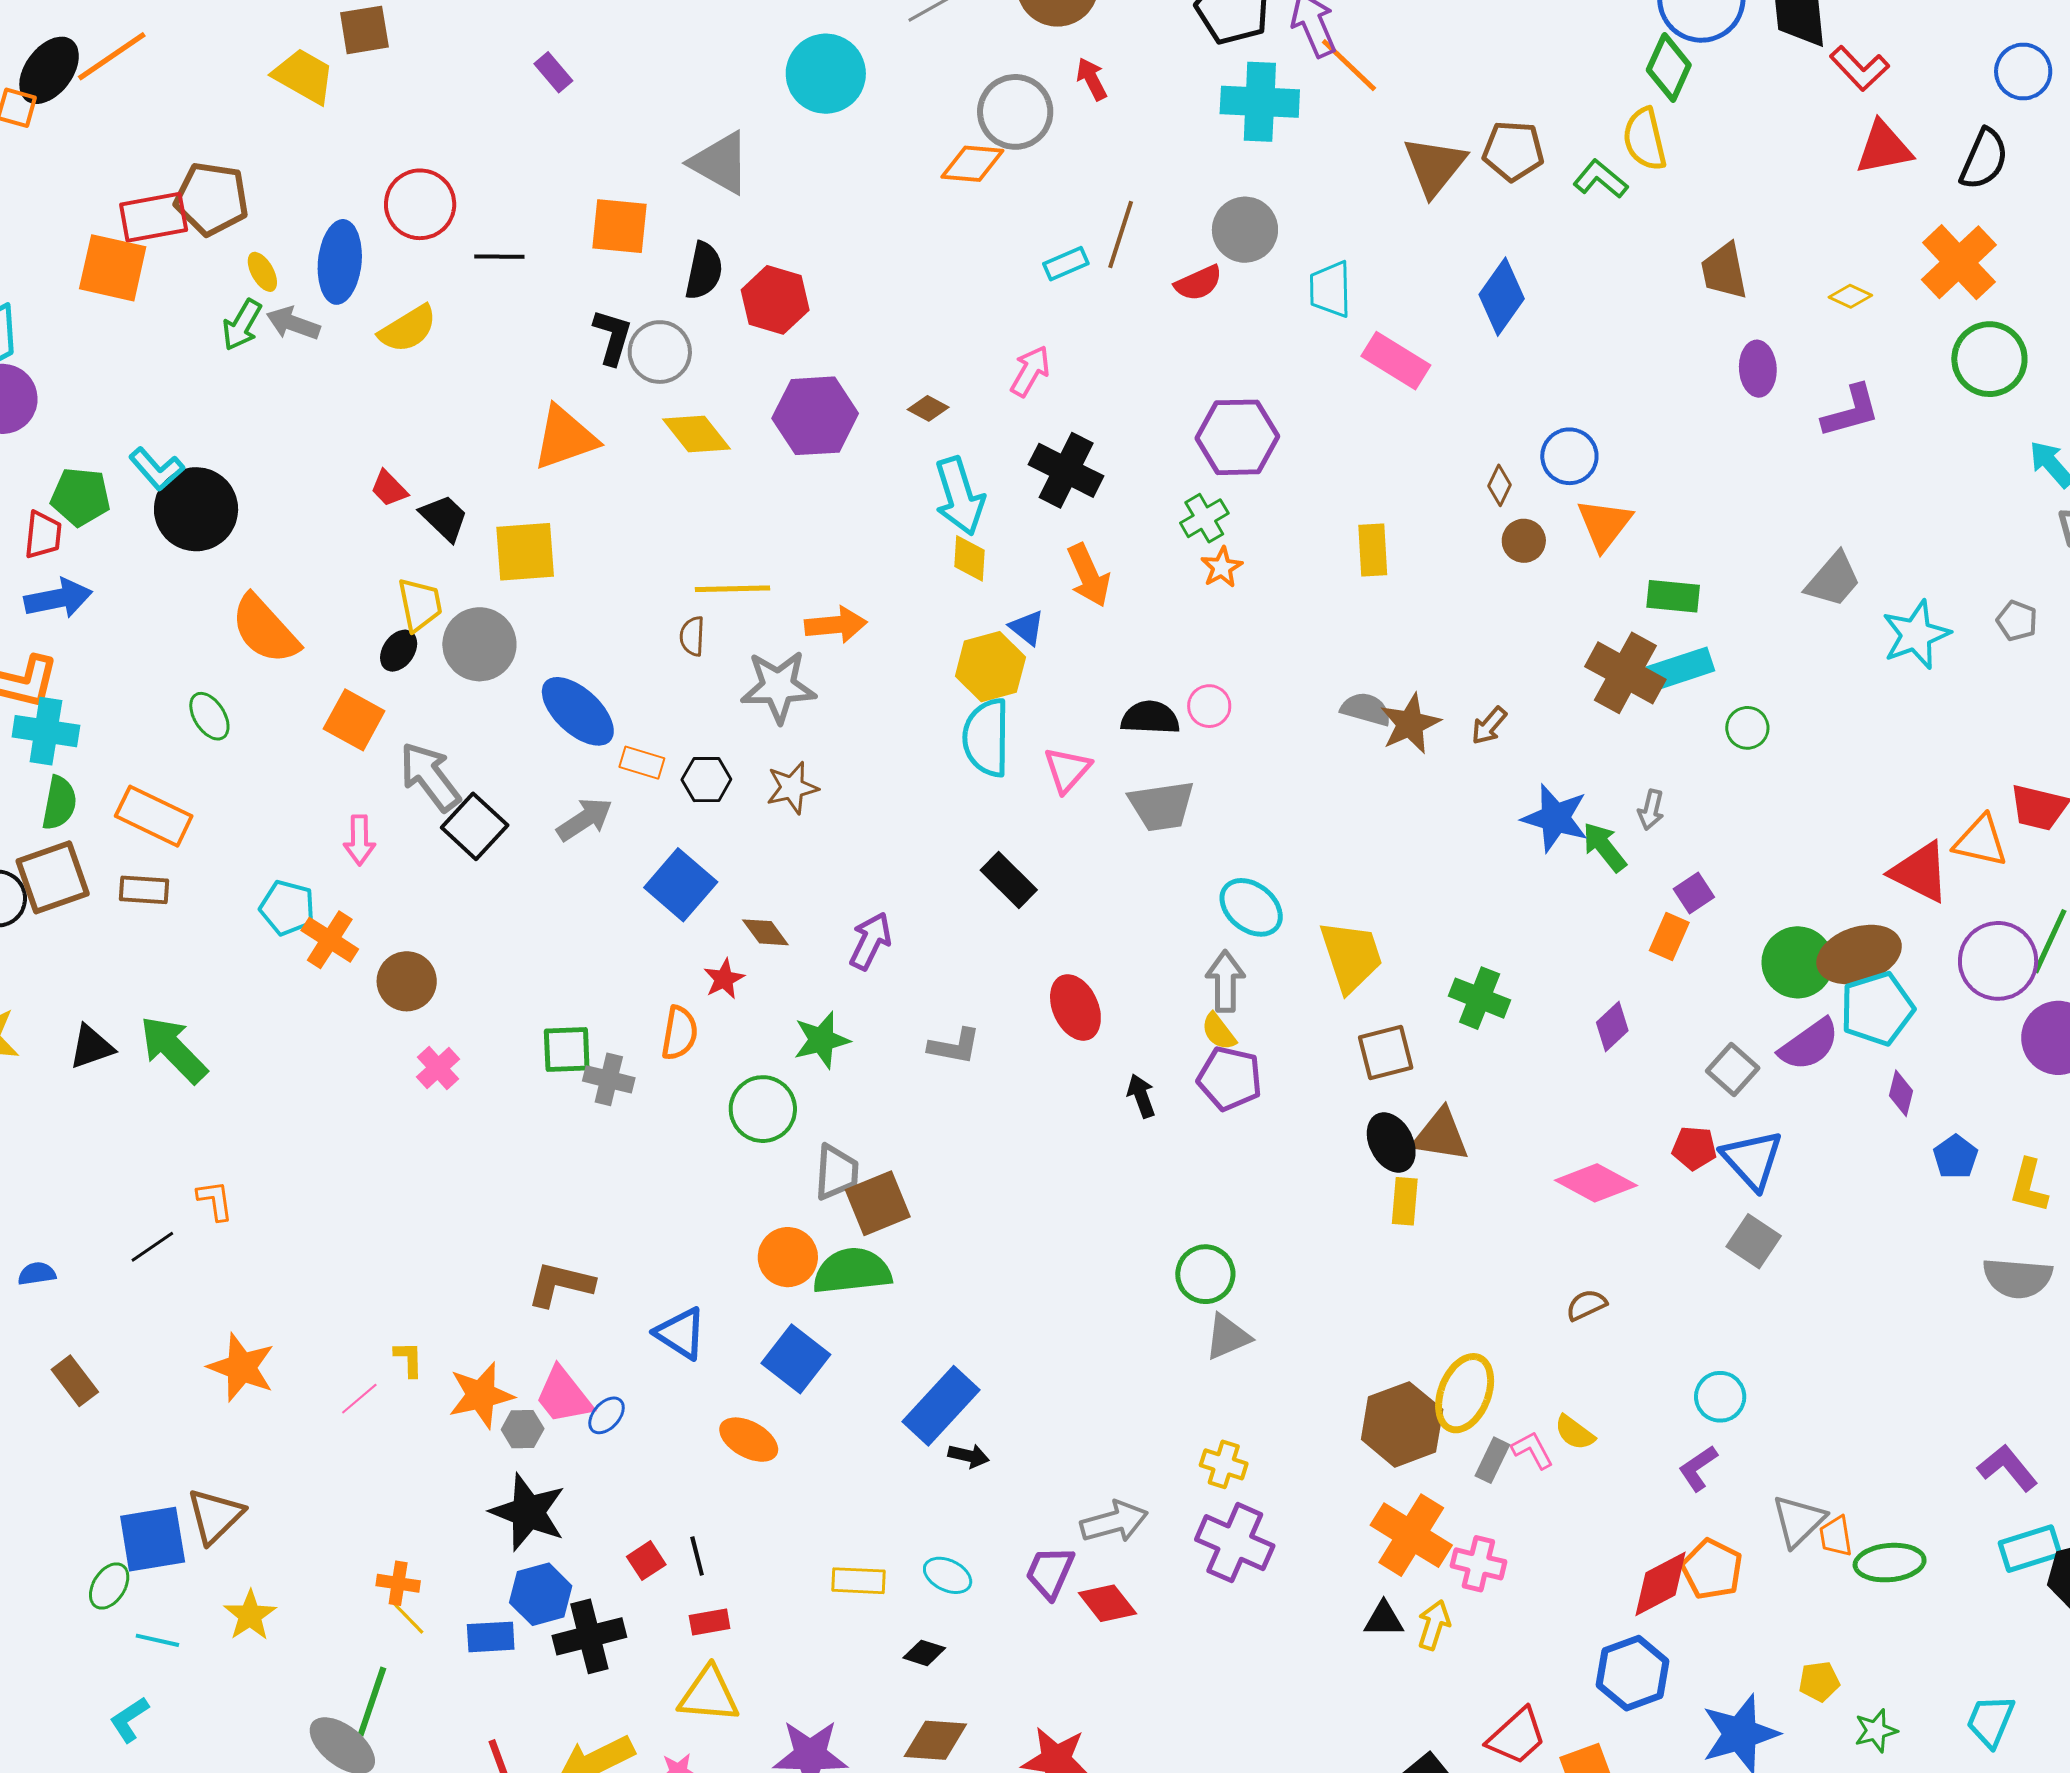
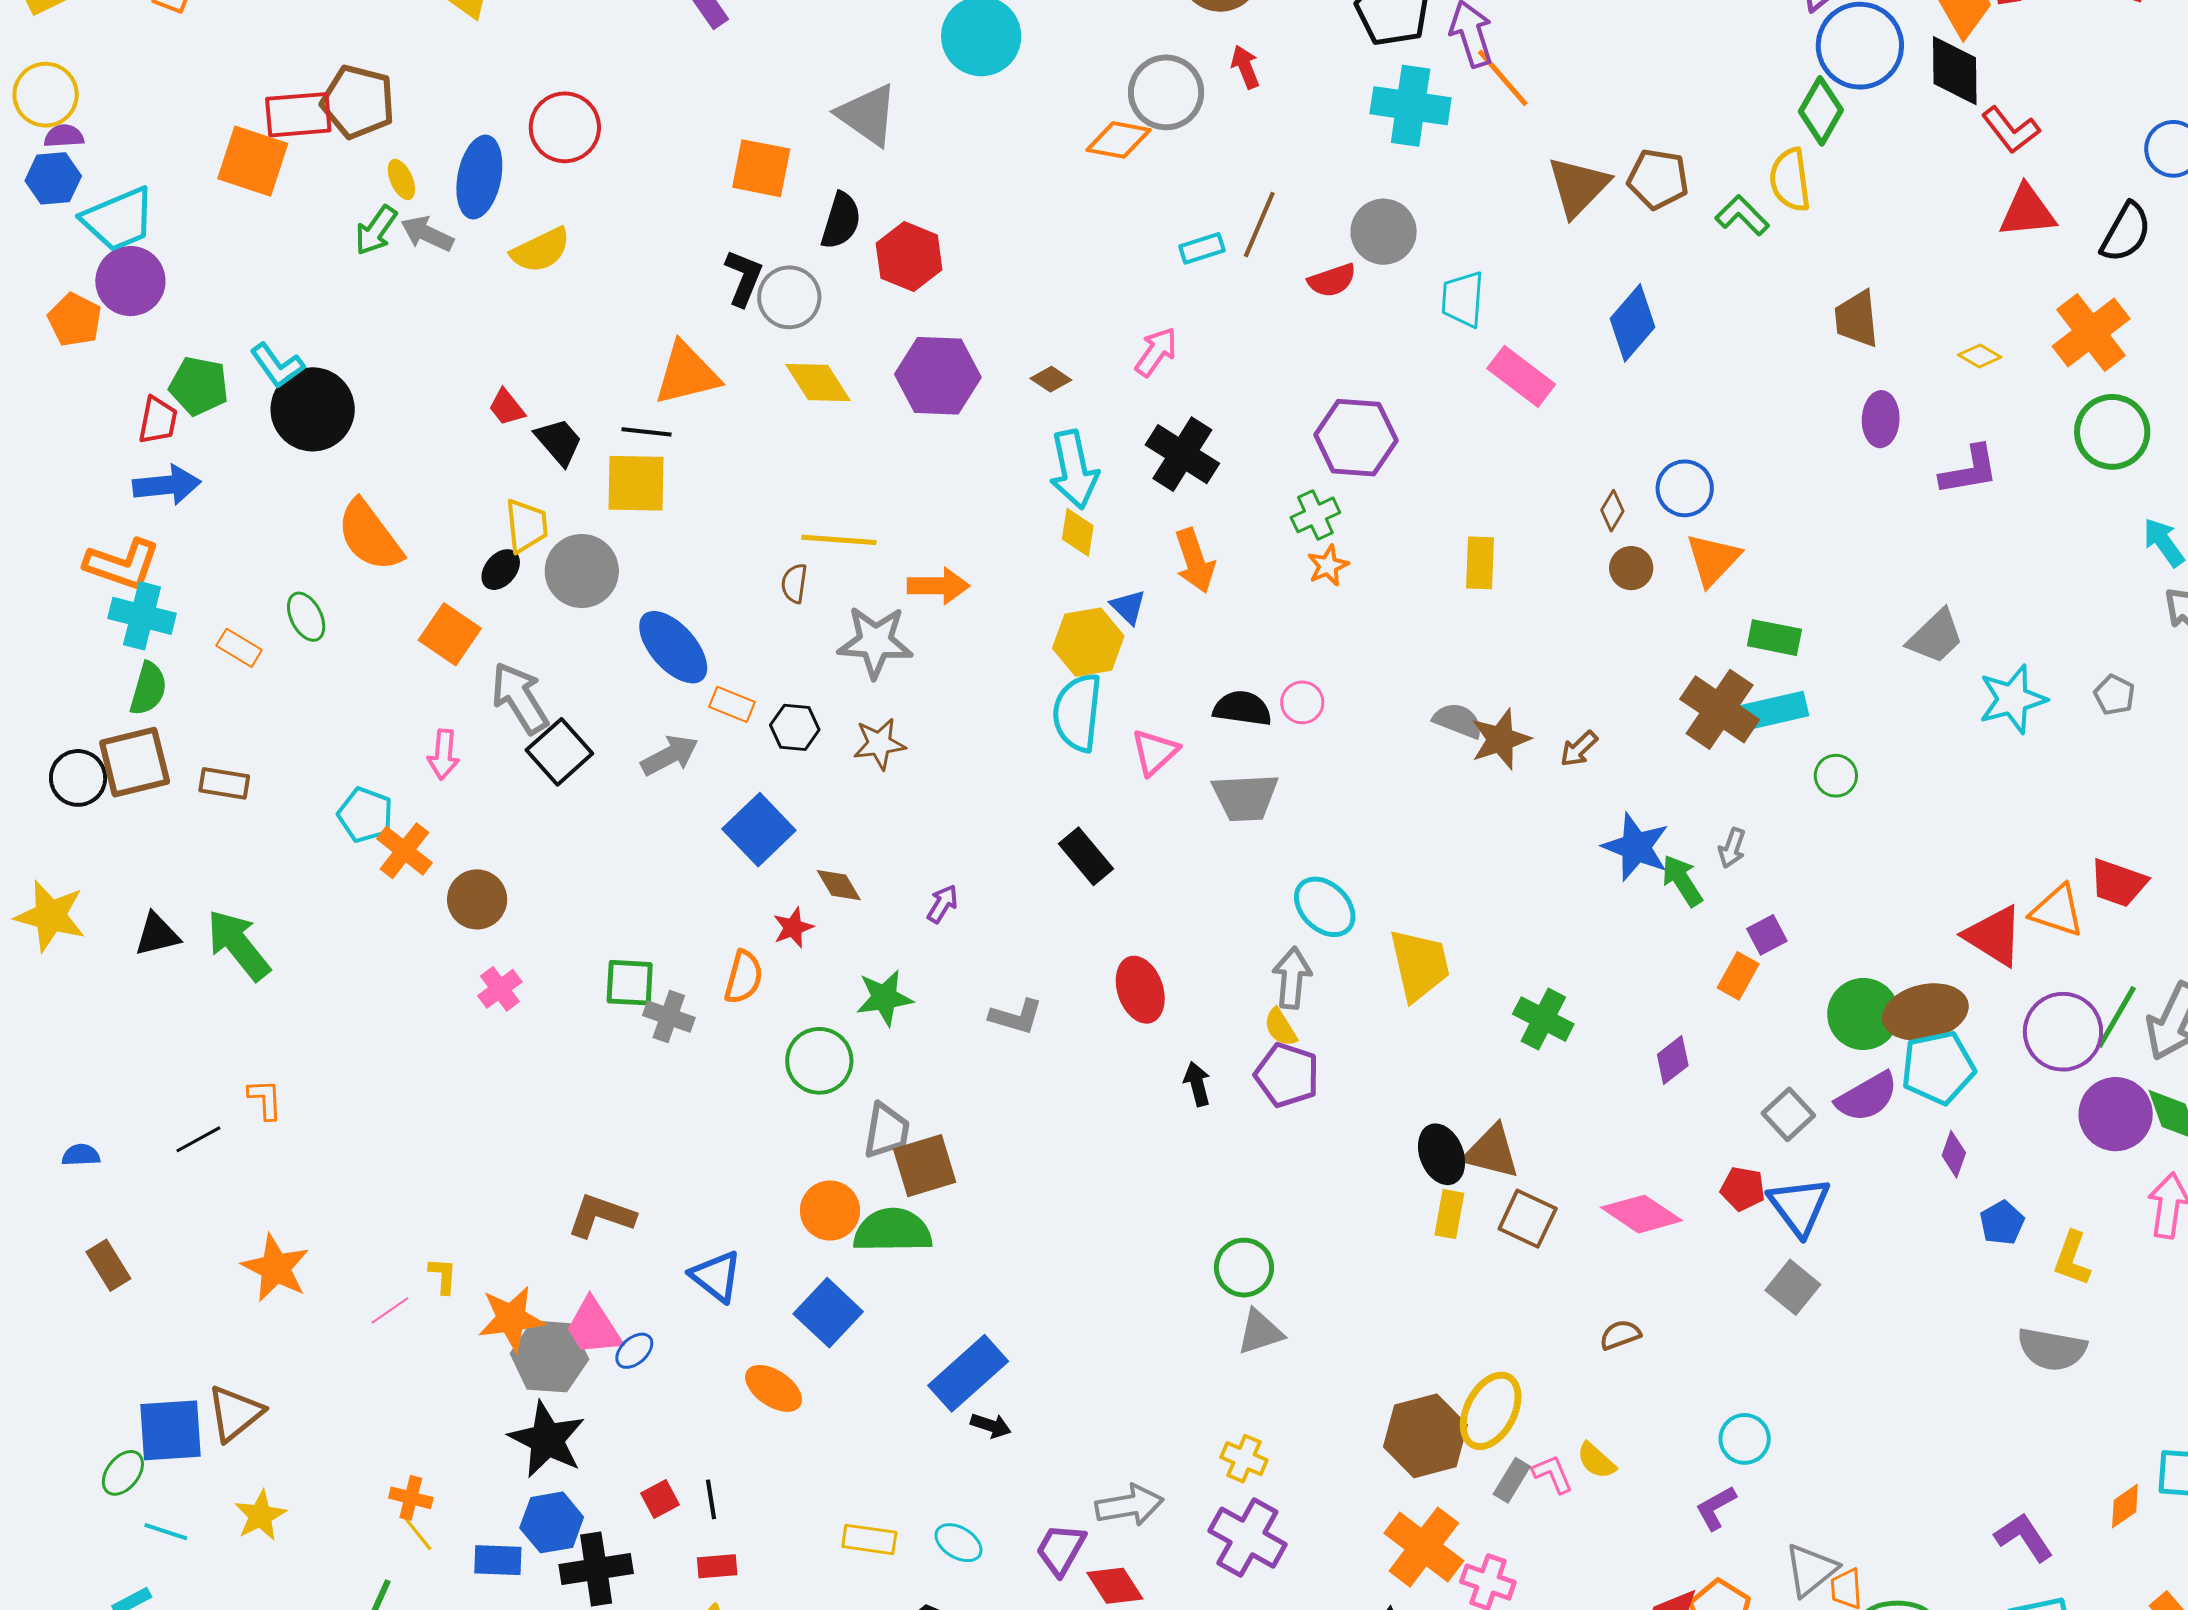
black line: (499, 257) -> (646, 432), moved
orange rectangle: (154, 816) -> (239, 648), moved, size x0.6
purple arrow: (870, 941) -> (942, 904), size x0.7
brown square: (1386, 1052) -> (1528, 1219), moved, turned 34
gray hexagon: (523, 1429) -> (549, 1356), size x1.8

